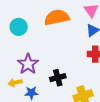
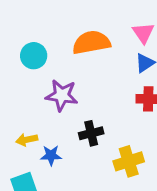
purple star: (28, 64) -> (62, 95), moved, turned -30

